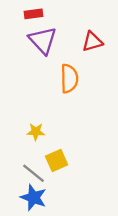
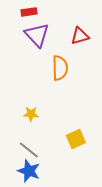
yellow square: (57, 161) -> (76, 139), moved

